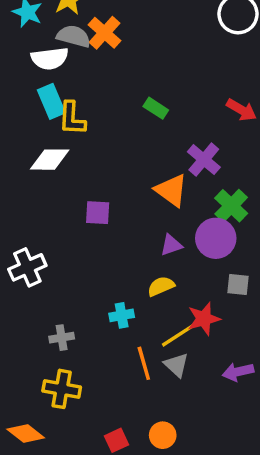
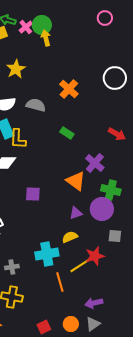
orange cross: (104, 33) -> (69, 89), moved
gray semicircle: (74, 36) -> (36, 105), moved
green cross: (231, 206) -> (111, 190), turned -30
cyan cross: (122, 315) -> (47, 254), size x1.6
gray triangle: (176, 365) -> (93, 324), moved, turned 42
purple arrow: (238, 372) -> (94, 303), moved

